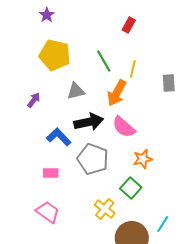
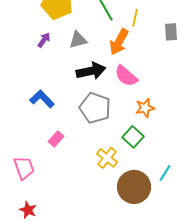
purple arrow: (34, 100) -> (44, 40), moved
blue L-shape: (59, 137) -> (42, 99), moved
pink rectangle: (51, 173) -> (56, 139), moved, turned -49
pink trapezoid: (48, 212) -> (24, 168), moved, turned 35

